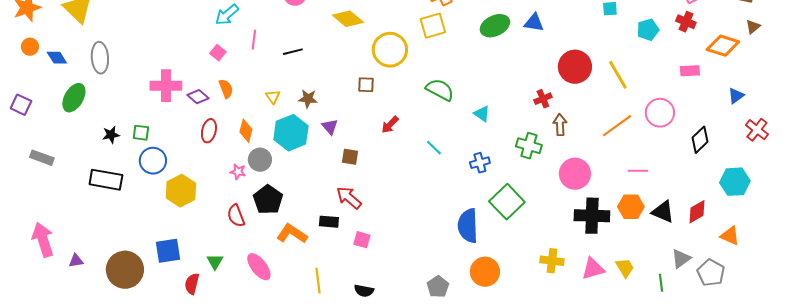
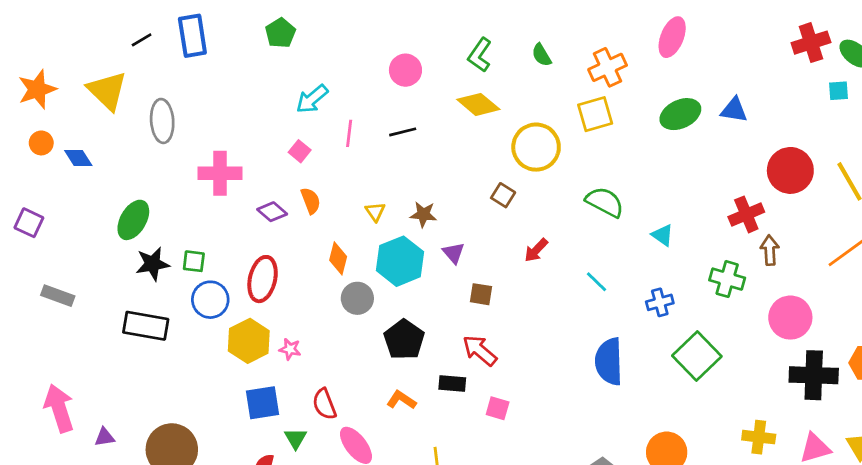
black line: (293, 52) -> (403, 132), moved
gray ellipse: (100, 58) -> (162, 121), moved
brown square: (366, 85) -> (503, 195), turned 30
pink cross: (166, 86) -> (220, 173), moved
green ellipse: (74, 98) -> (133, 220), moved
red cross: (543, 99) -> (746, 214), size x1.4
red ellipse: (209, 131) -> (263, 279), moved, size x1.4
black star: (111, 135) -> (153, 264), size x1.4
pink star: (238, 172) -> (290, 349), moved
black pentagon: (268, 200) -> (404, 340), moved
red semicircle: (236, 216) -> (324, 404), moved
blue semicircle: (468, 226) -> (609, 361), moved
orange L-shape: (292, 234) -> (401, 400), size x0.7
blue square: (168, 251) -> (263, 403), moved

